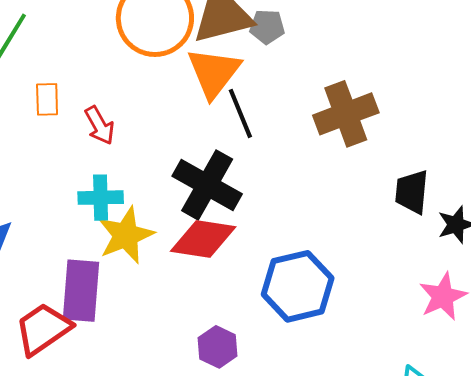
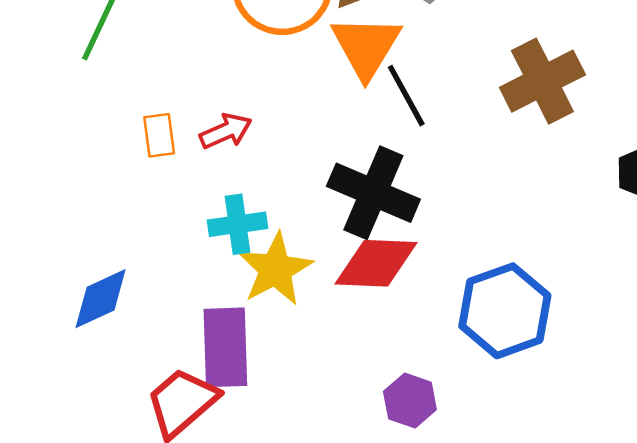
orange rectangle: (47, 99) -> (159, 135), moved
red arrow: (99, 125) -> (226, 131), turned -78

